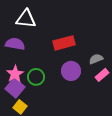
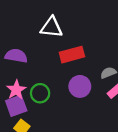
white triangle: (26, 19) -> (51, 27), moved
purple square: (15, 88) -> (16, 106), turned 30

